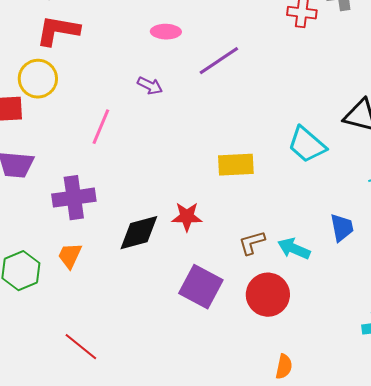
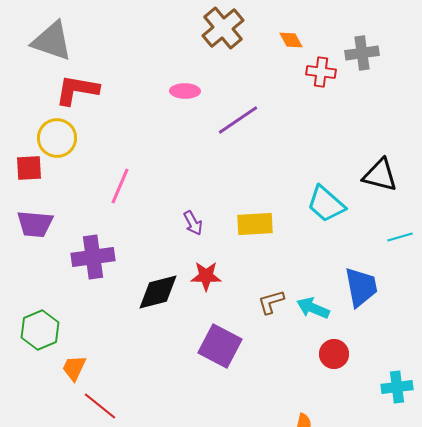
purple arrow: (150, 86) -> (193, 223), moved, turned 35
blue trapezoid: (342, 228) -> (361, 287), size x1.4
orange trapezoid: (70, 256) -> (74, 368), moved
red circle: (268, 295) -> (334, 354), moved, size x0.7

